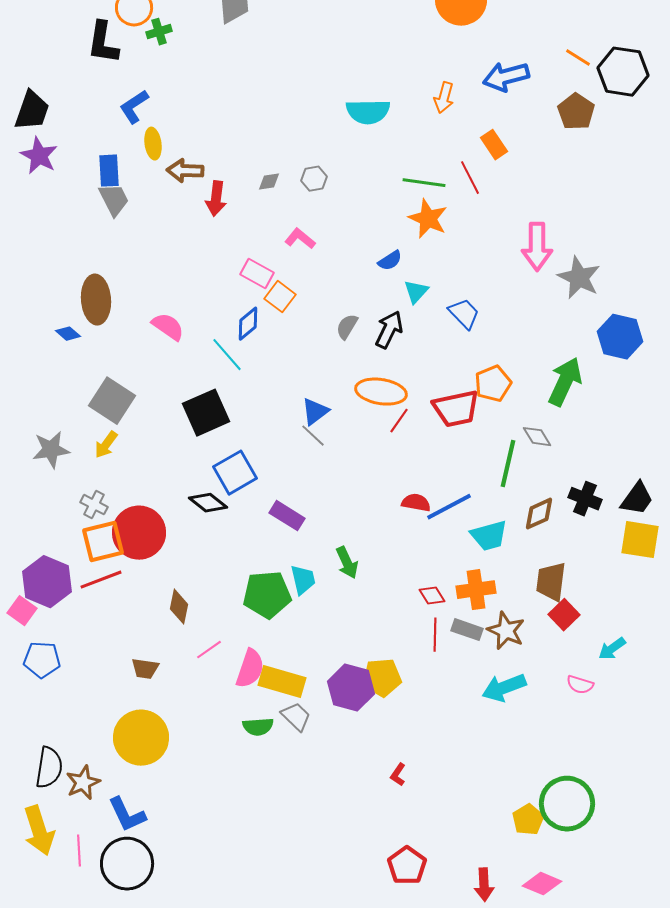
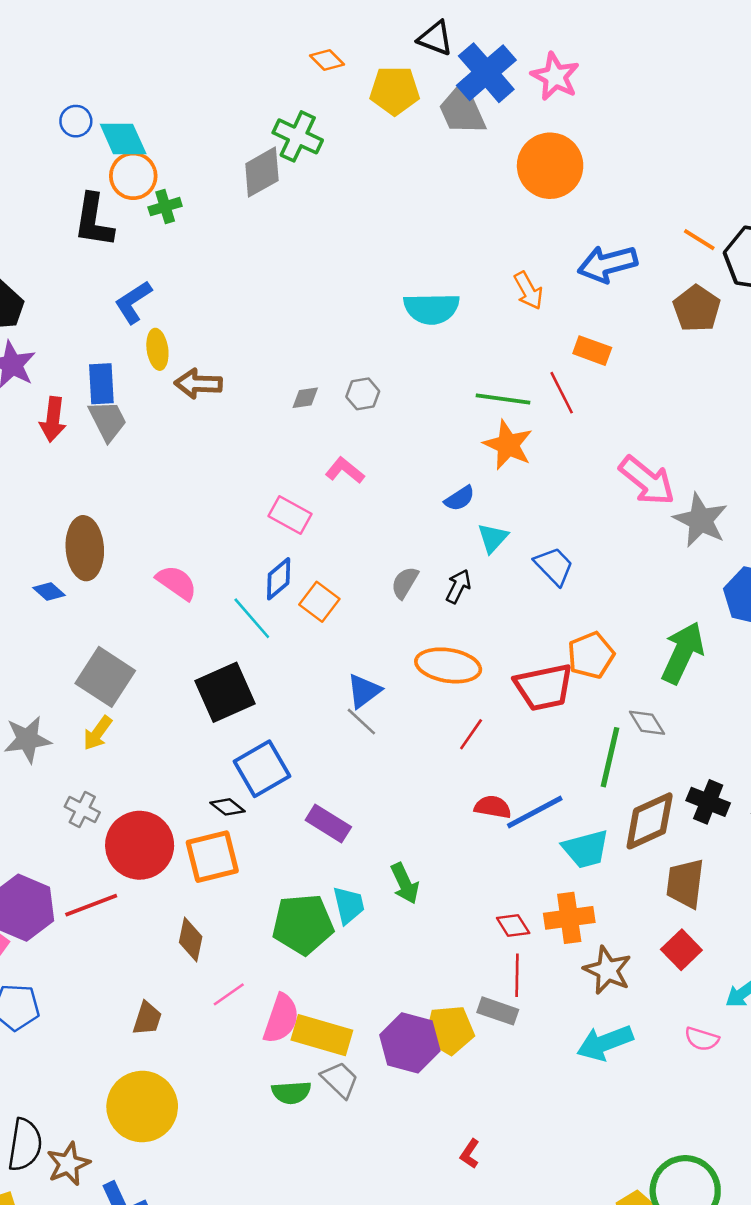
orange arrow: (444, 98) -> (528, 291), turned -44
orange rectangle: (494, 145) -> (592, 351), turned -36
red arrow: (216, 199) -> (53, 419), moved
pink arrow: (537, 247) -> (647, 481), turned -51
orange square: (280, 297) -> (319, 602), moved
black arrow: (389, 330) -> (458, 586), size x0.7
red line: (399, 421) -> (471, 734), moved
black diamond: (208, 503) -> (228, 807), size x0.7
brown diamond: (539, 514) -> (650, 821), size x1.4
orange square: (103, 542) -> (212, 857), moved
brown trapezoid: (551, 582) -> (685, 883), moved
gray rectangle: (467, 630) -> (498, 1011), moved
brown trapezoid: (145, 669) -> (147, 1019), turned -80

